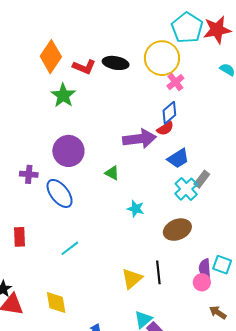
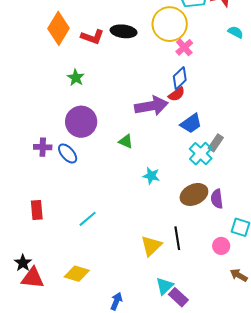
green star: (63, 95) -> (76, 78), moved, size x0.7
blue ellipse: (60, 193) -> (68, 153), moved, size x0.7
purple semicircle: (205, 269) -> (217, 199), moved
yellow diamond: (56, 302) -> (77, 274), turned -60

